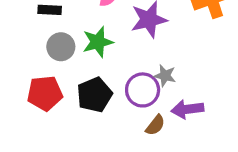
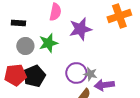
gray star: (165, 76) -> (90, 74), moved
black pentagon: (94, 95) -> (34, 76), moved

